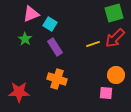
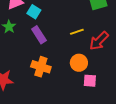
red arrow: (115, 38) -> (99, 41), moved
orange circle: (116, 75) -> (79, 63), moved

